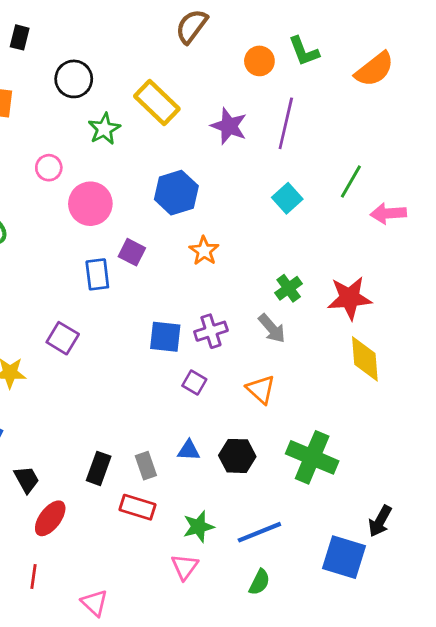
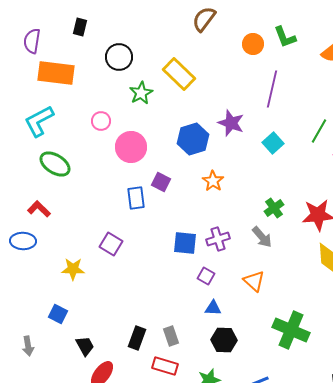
purple star: (229, 126) -> (231, 123), moved
blue triangle: (189, 450) -> (213, 308), moved
black hexagon: (237, 456) -> (224, 340), moved

